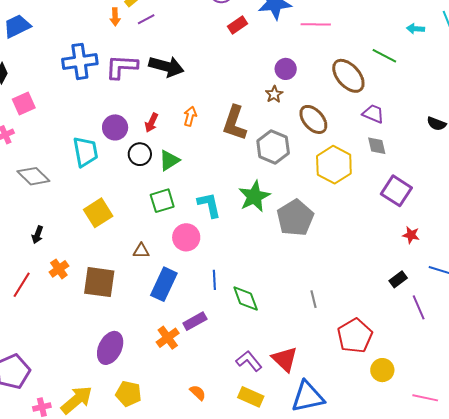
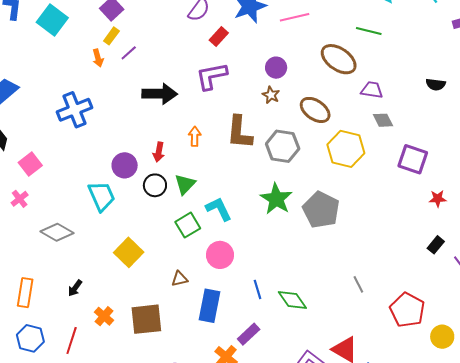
purple L-shape: (122, 67) -> (212, 76), moved
cyan L-shape: (209, 205) -> (219, 209), moved
black arrow: (37, 235) -> (75, 288), turned 30

